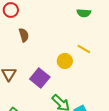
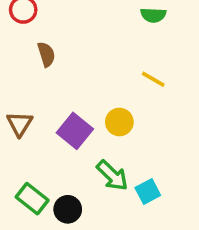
yellow circle: (65, 61) -> (119, 122), moved

